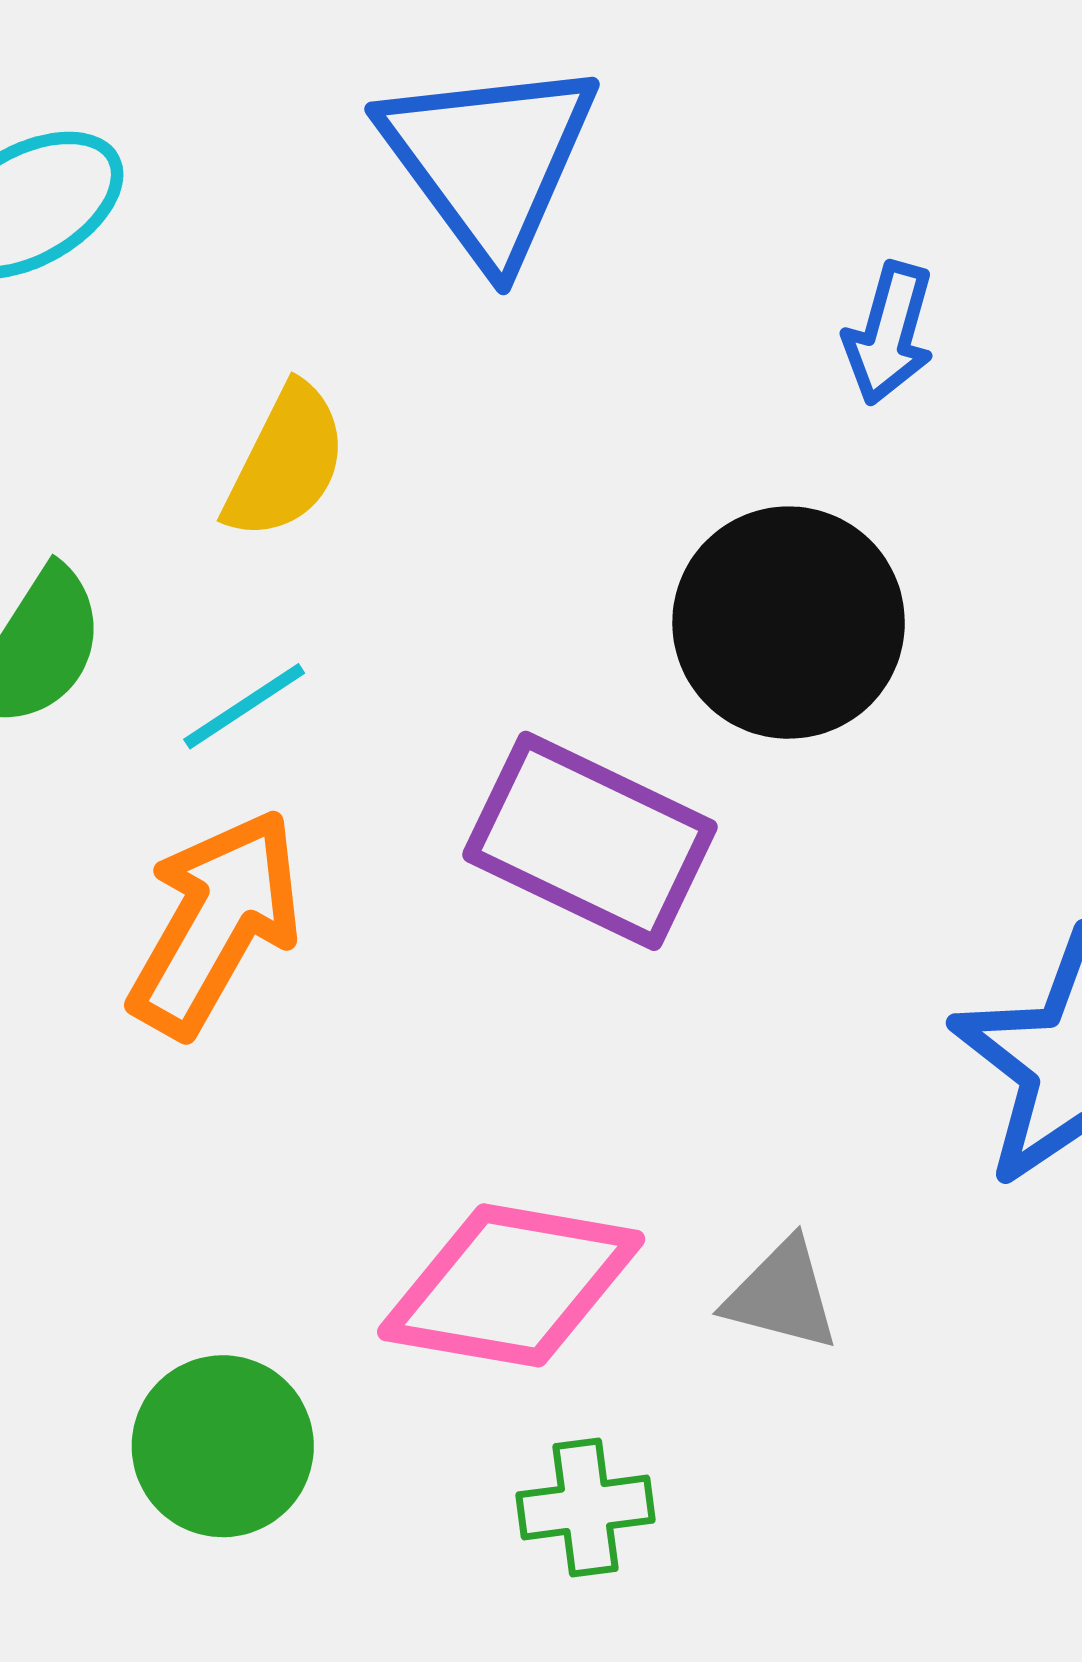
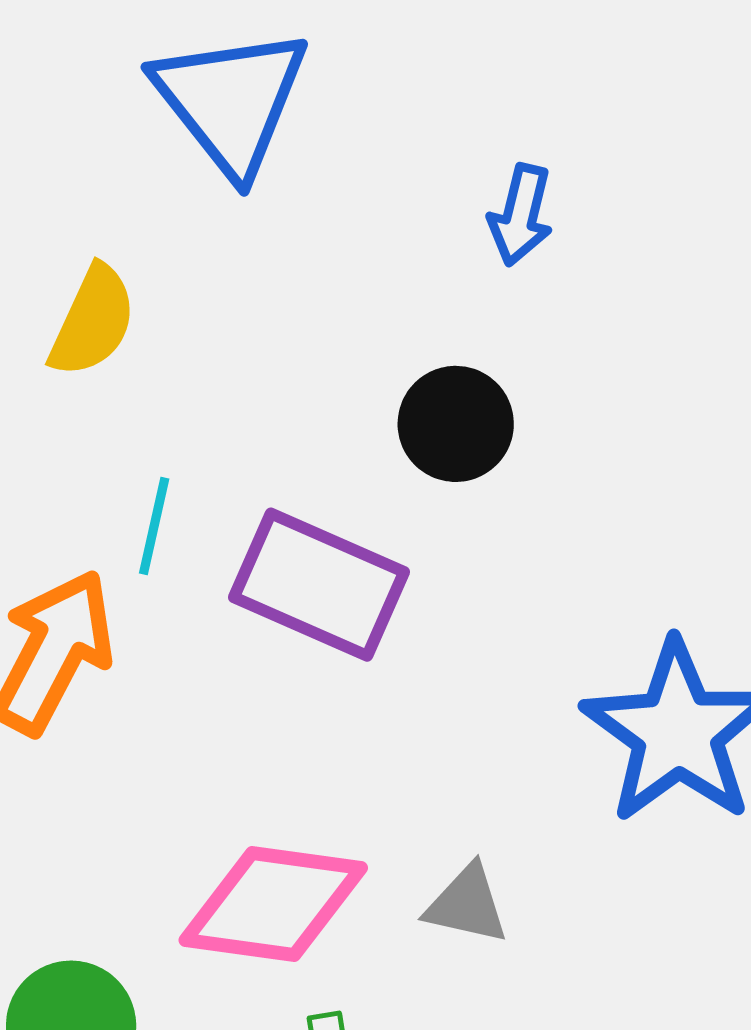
black circle: (789, 623) -> (456, 424), size x0.7
cyan line: (244, 706) -> (154, 526), moved, turned -42

